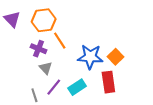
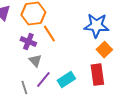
blue star: (90, 57) -> (96, 26), moved

